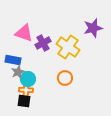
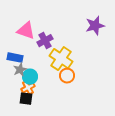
yellow cross: (68, 47) -> (61, 59), moved
orange cross: (26, 90) -> (28, 88), turned -32

